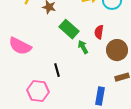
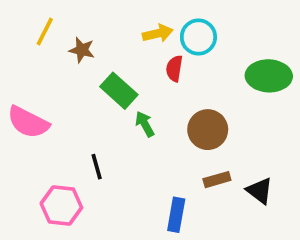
red semicircle: (99, 32) -> (174, 68), moved

